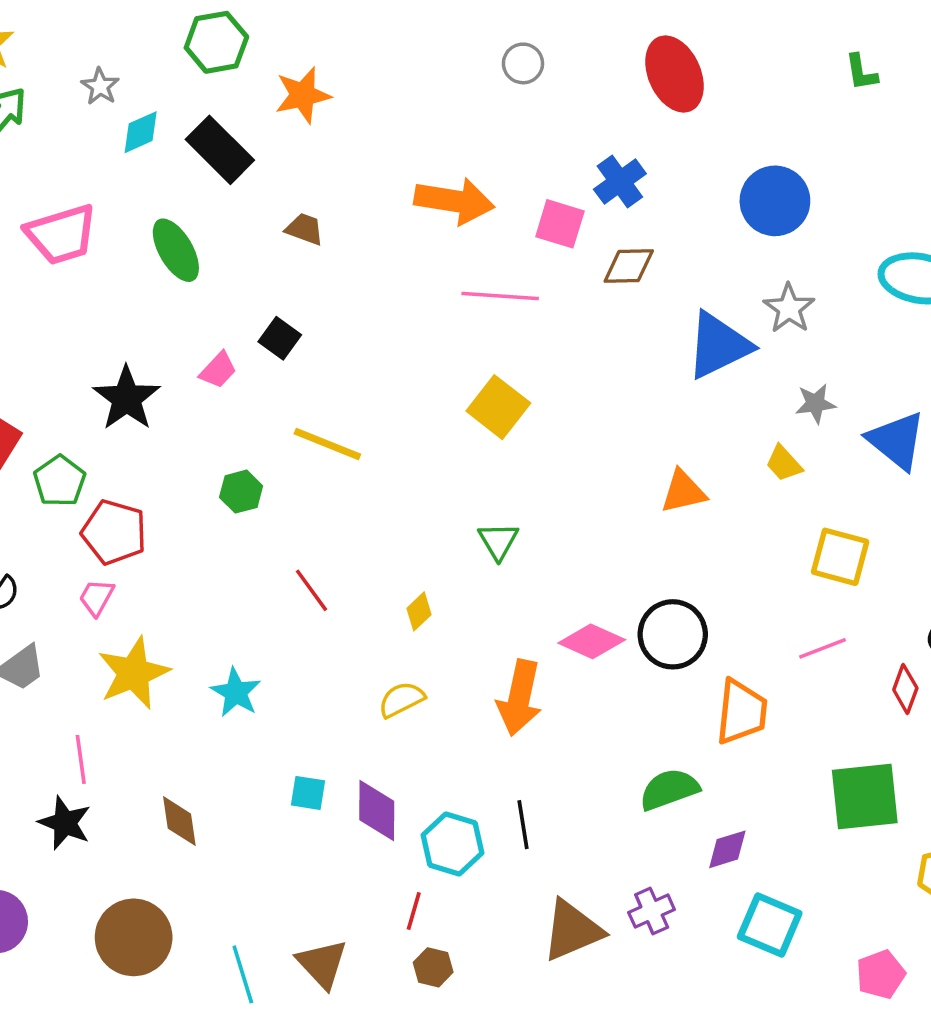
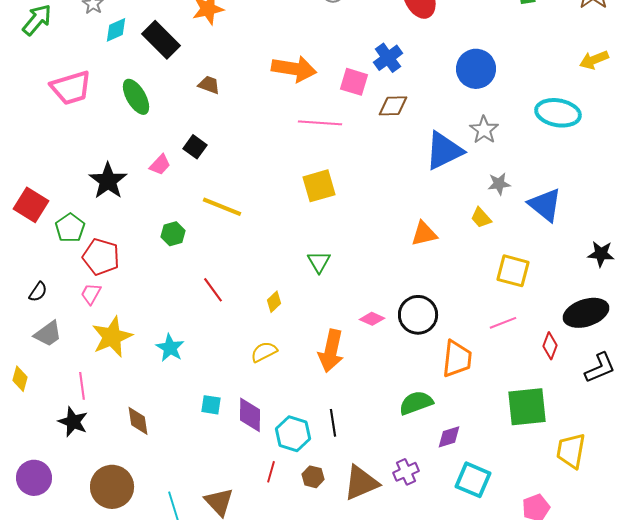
yellow square: (498, 407) -> (319, 186), turned 36
pink diamond: (592, 641) -> (372, 319), size x0.7
brown hexagon: (433, 967) -> (313, 477), moved

